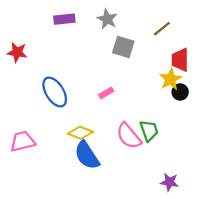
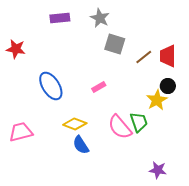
brown line: (162, 29) -> (144, 57), moved
yellow star: (170, 79) -> (157, 100), moved
blue semicircle: (87, 155) -> (81, 145), size x0.7

